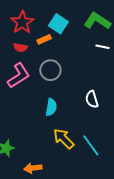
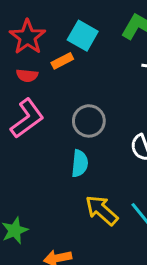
gray circle: (50, 70) -> (89, 121), moved

